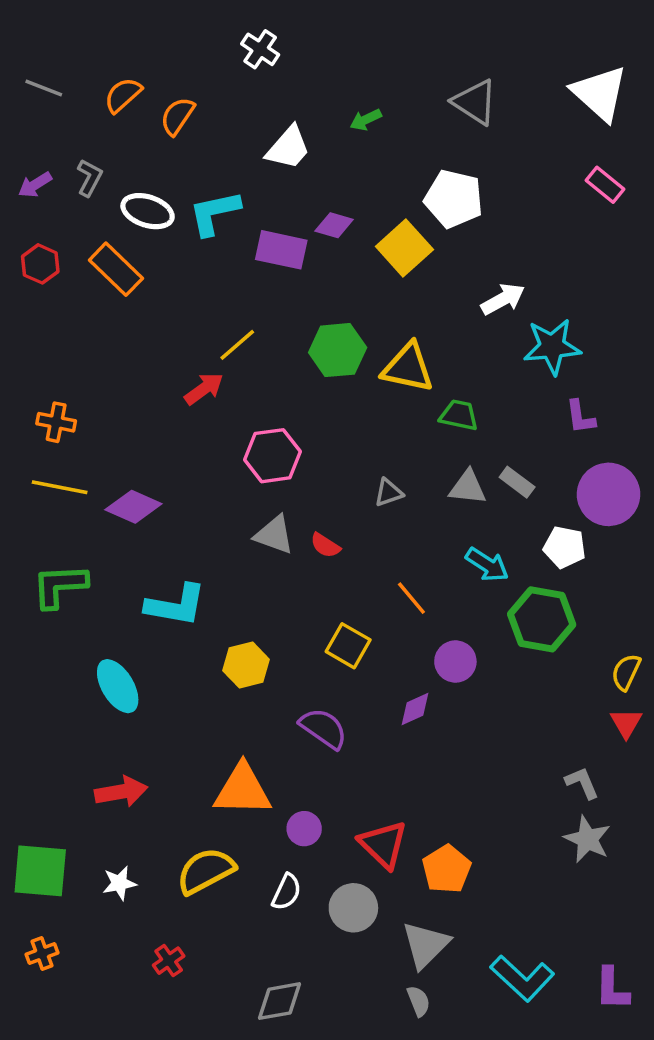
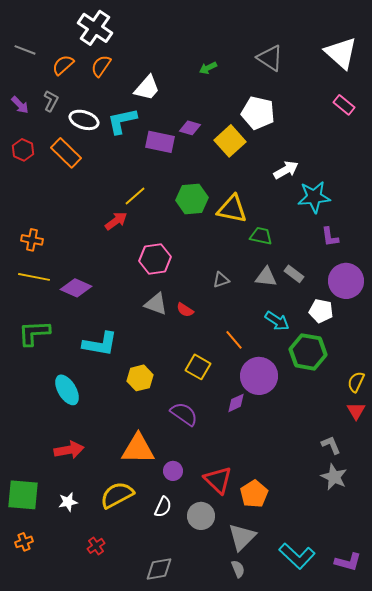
white cross: (260, 49) -> (95, 28), moved, size x1.6
orange semicircle: (123, 95) -> (63, 65), moved
white trapezoid: (288, 148) -> (147, 88), moved
purple arrow: (35, 185) -> (20, 105), turned -102
purple circle: (455, 662) -> (259, 376), size x1.6
purple L-shape: (612, 989) -> (348, 562), turned -76

